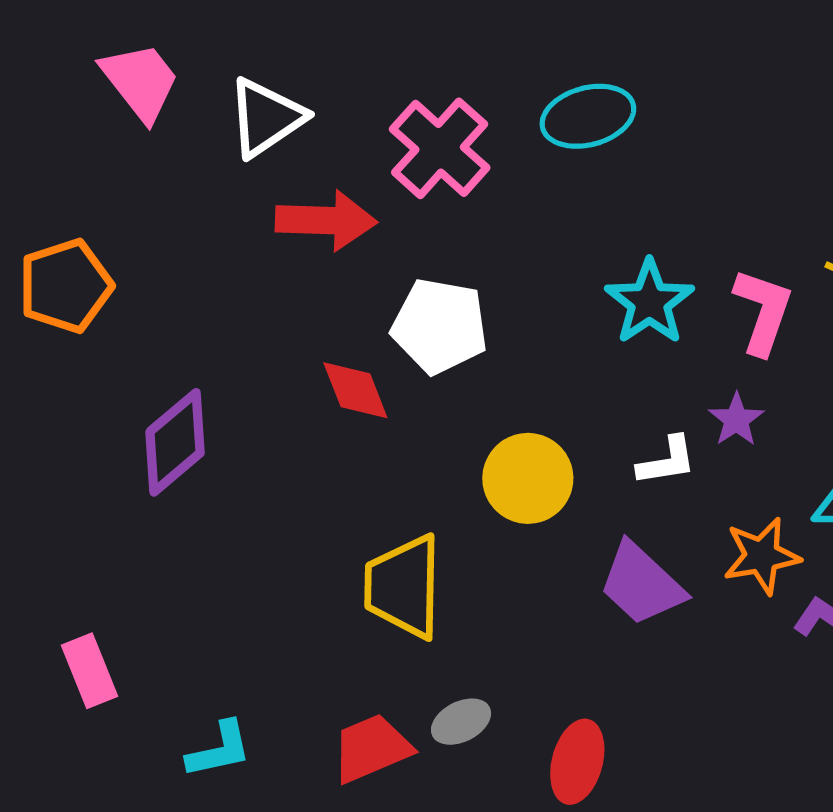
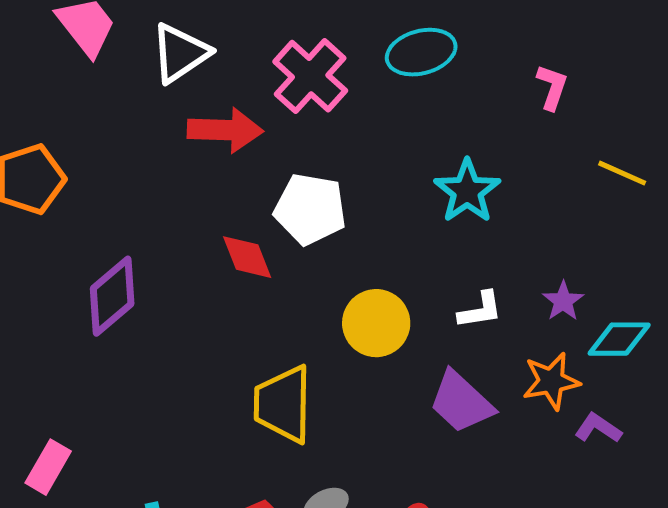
pink L-shape: (763, 311) -> (552, 87), moved, size x0.7
purple star: (736, 420) -> (563, 301), moved
pink rectangle: (90, 671) -> (48, 467), turned 52

